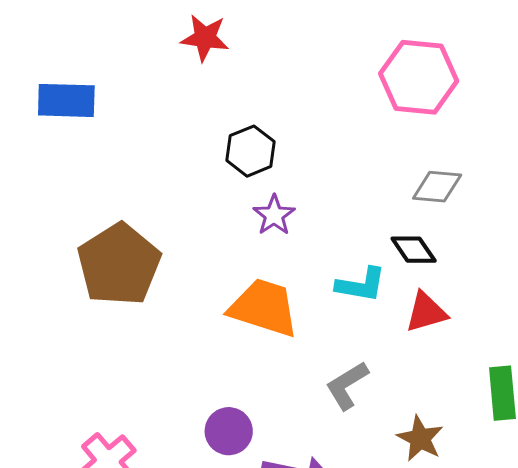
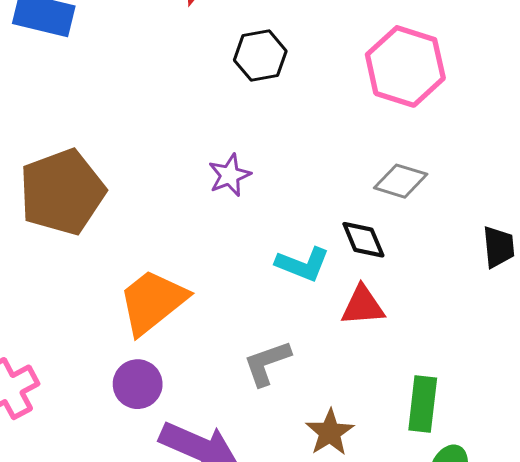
black hexagon: (250, 151) -> (260, 56), moved
orange trapezoid: (264, 308) -> (153, 302), moved, turned -68

